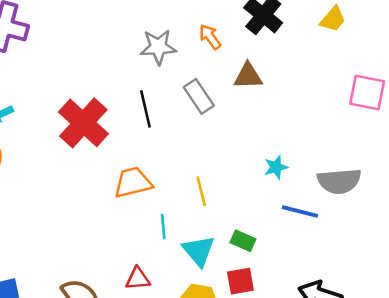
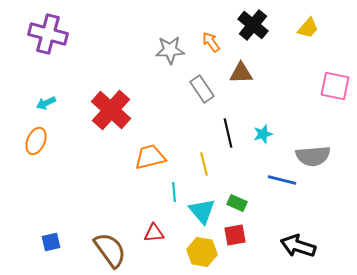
black line: (145, 109) -> (228, 133), moved
cyan star: (276, 167) -> (263, 134), moved

